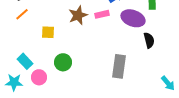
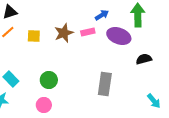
yellow square: (48, 32) -> (34, 36), moved
black semicircle: (149, 40) -> (144, 59), moved, turned -91
pink circle: (39, 77) -> (44, 105), moved

